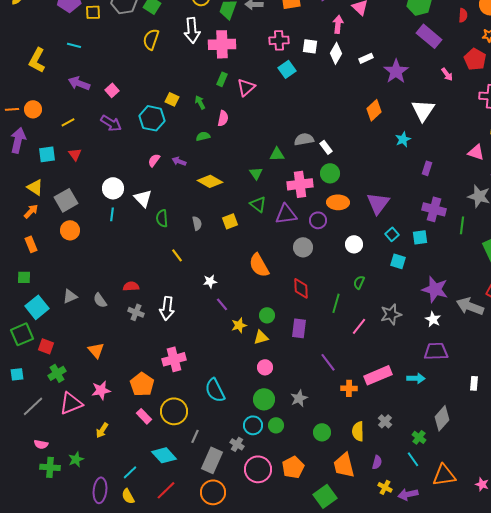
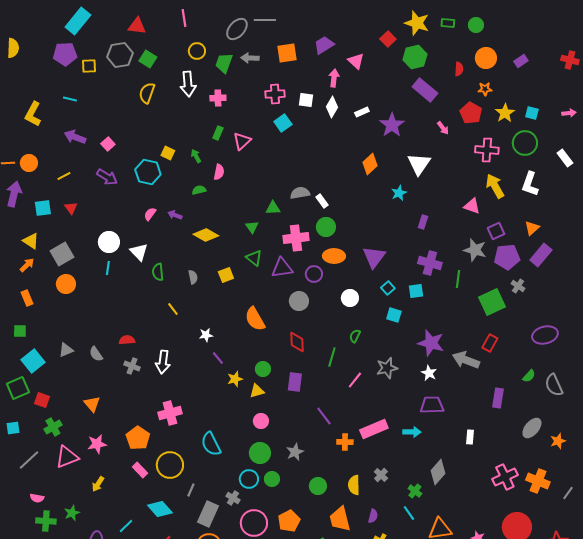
pink cross: (222, 44) -> (218, 98), size x0.6

